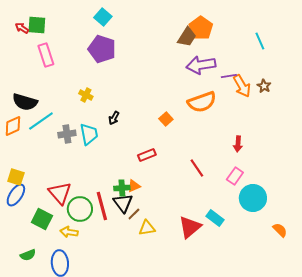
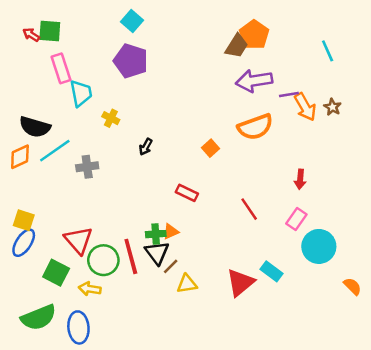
cyan trapezoid: (89, 134) -> (81, 93), moved
red rectangle: (147, 155) -> (187, 193), turned 48
green semicircle: (28, 255) -> (39, 317), size x1.8

